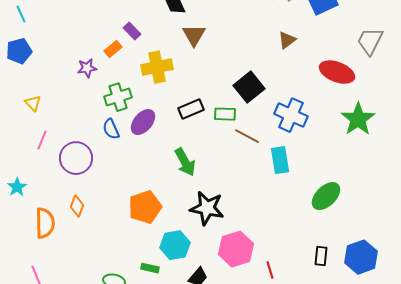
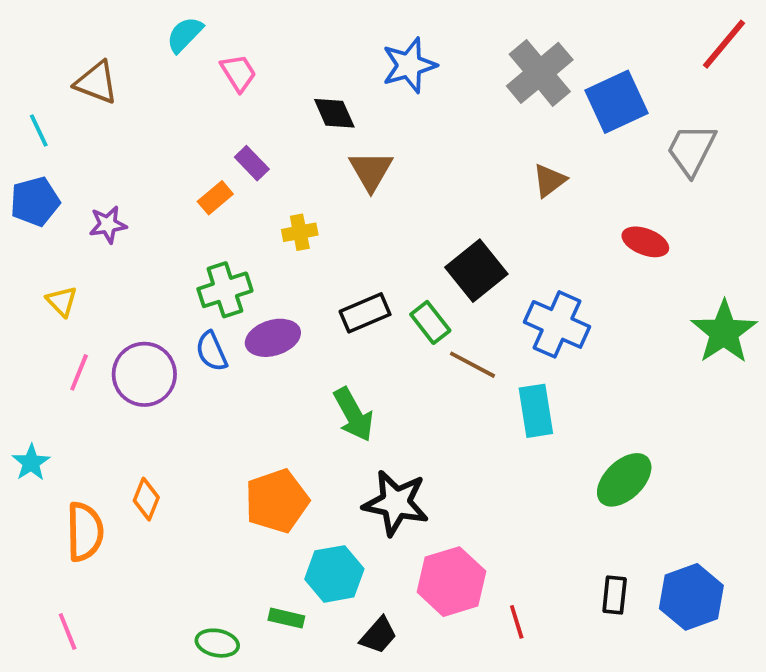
gray trapezoid: (370, 41) -> (691, 150), moved
yellow cross: (157, 67) -> (300, 232), size x0.6
purple star: (87, 68) -> (108, 225), moved
red ellipse: (337, 72) -> (645, 242), size x0.7
green rectangle: (225, 114) -> (430, 322), turned 50
green star: (358, 119) -> (724, 332), moved
purple ellipse: (143, 122) -> (273, 338), turned 32
purple circle: (76, 158) -> (144, 374), moved

